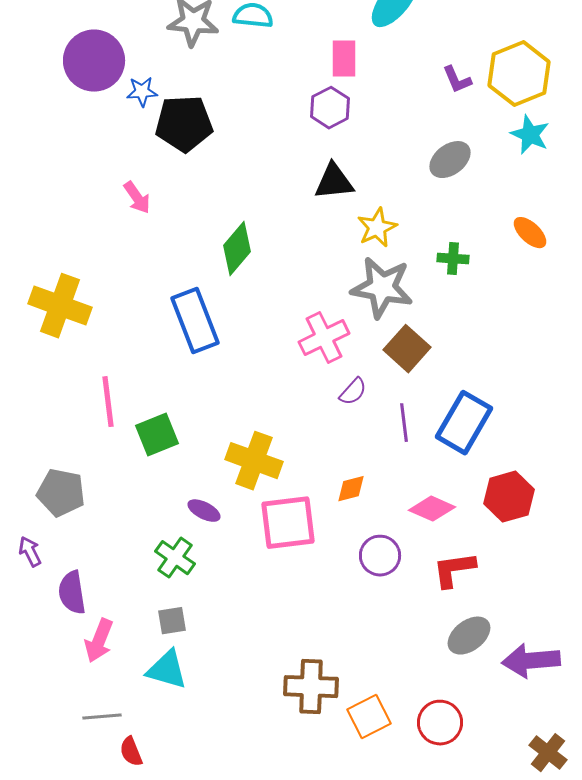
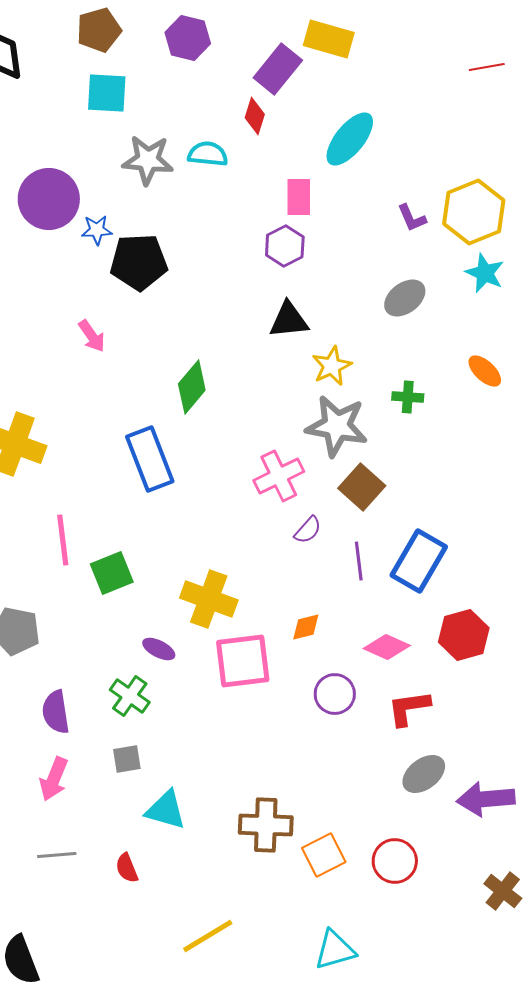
purple semicircle: (72, 593) -> (56, 712), moved
cyan triangle: (167, 670) -> (166, 810), moved
red semicircle: (131, 752) -> (127, 868), moved

